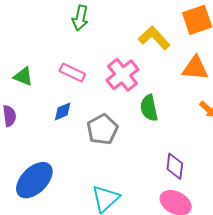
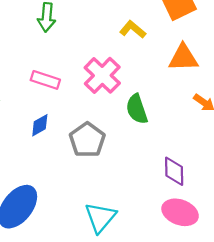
yellow L-shape: (154, 38) -> (133, 29), size x0.7

